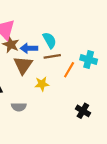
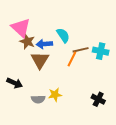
brown line: (52, 56) -> (81, 50), moved
orange line: (69, 70) -> (72, 59), moved
yellow star: (42, 84) -> (55, 95), moved

